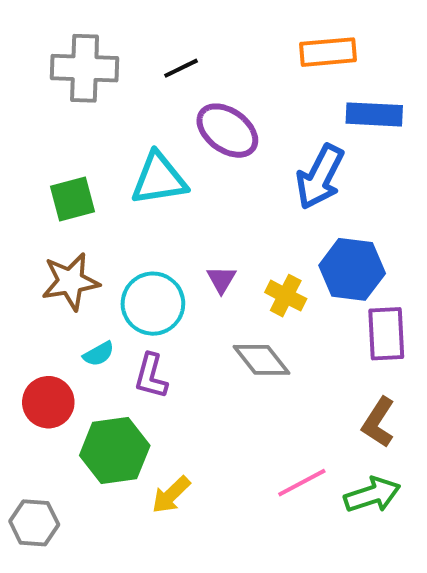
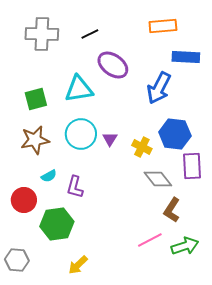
cyan circle: (153, 304) -> (81, 134), moved
gray diamond: (262, 360) -> (158, 179), moved
brown L-shape: (378, 422) -> (172, 210), moved
yellow arrow: (171, 495) -> (78, 265), moved

